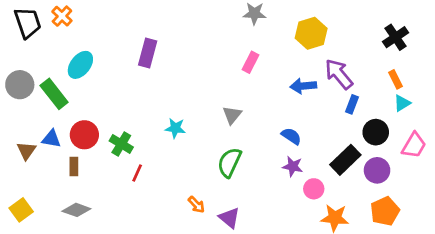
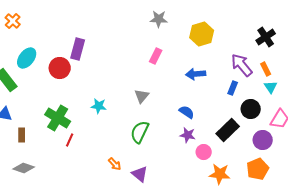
purple arrow: (339, 74) -> (242, 65), moved
cyan triangle: (402, 103) -> (271, 87), turned -32
red circle: (84, 135) -> (60, 68), moved
green cross: (121, 144) -> (58, 118), size x1.4
purple circle: (377, 170) -> (263, 140), moved

